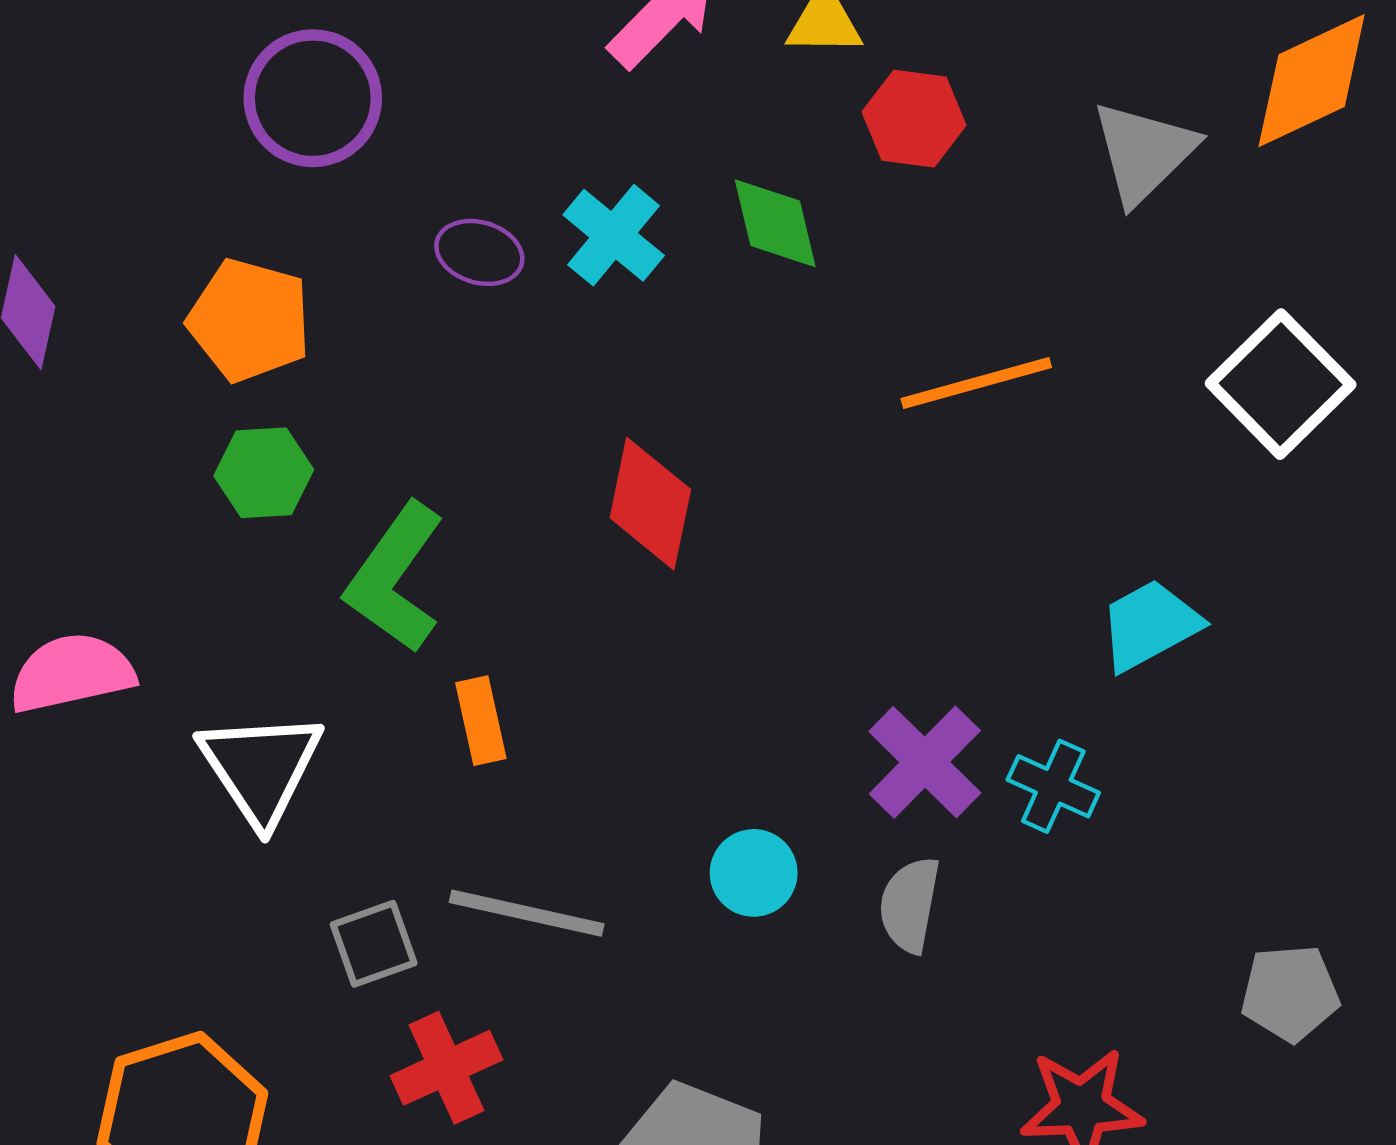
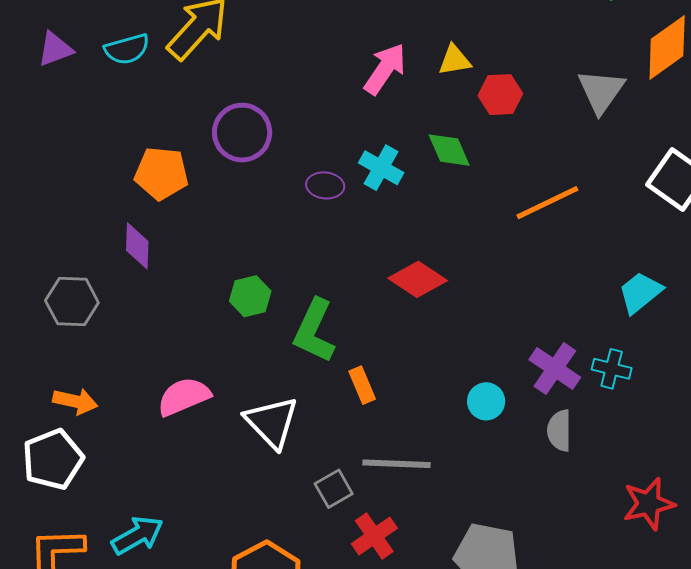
orange pentagon: (249, 320) -> (161, 173), moved
red diamond: (650, 504) -> (418, 279), turned -58
cyan circle: (754, 873) -> (486, 401), moved

